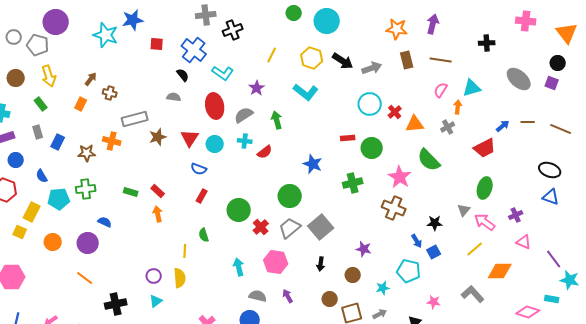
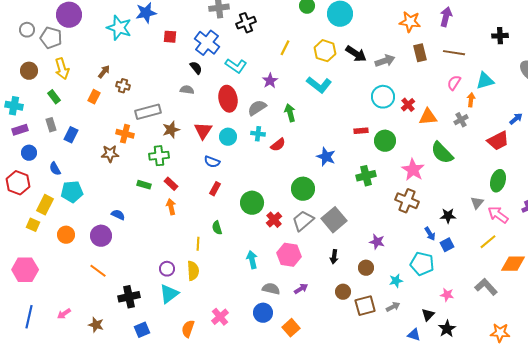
brown star: (87, 153) -> (110, 154), moved
green cross: (86, 189) -> (159, 156), moved
purple arrow: (288, 296) -> (301, 289), turned 88
cyan triangle: (156, 301) -> (169, 294), size x1.5

